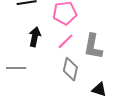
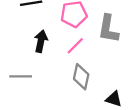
gray L-shape: (93, 46) -> (108, 29), moved

